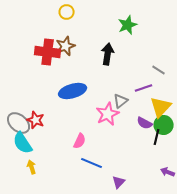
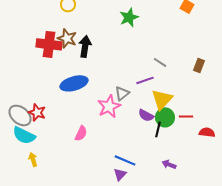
brown star: (66, 46) -> (67, 38), turned -30
black arrow: (108, 54) -> (85, 46), moved
cyan semicircle: (23, 143) -> (24, 135), turned -30
blue line: (92, 163) -> (125, 160), moved

